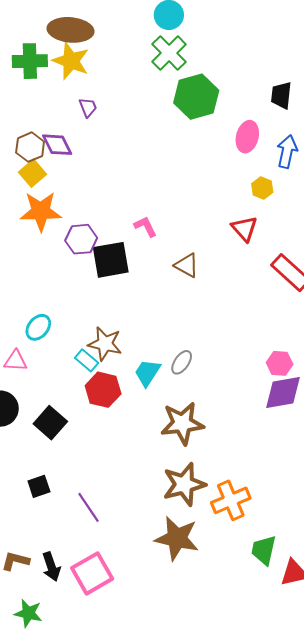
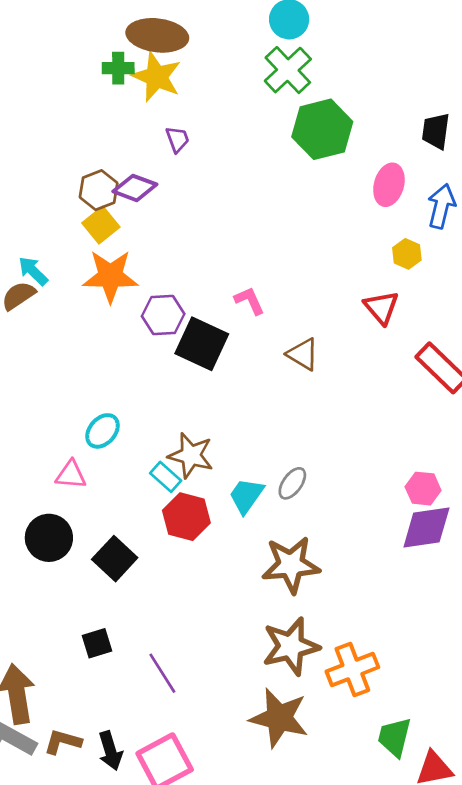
green cross: (30, 61) -> (118, 68), moved, size x0.7
purple diamond: (57, 145) -> (135, 188), turned -44
black square: (111, 260) -> (202, 344), turned 33

